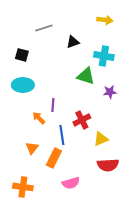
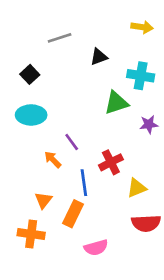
black square: (22, 55) -> (30, 74), turned 32
green triangle: (86, 76) -> (116, 103), turned -36
purple line: (53, 105) -> (72, 142), turned -40
orange cross: (23, 187) -> (31, 234), moved

